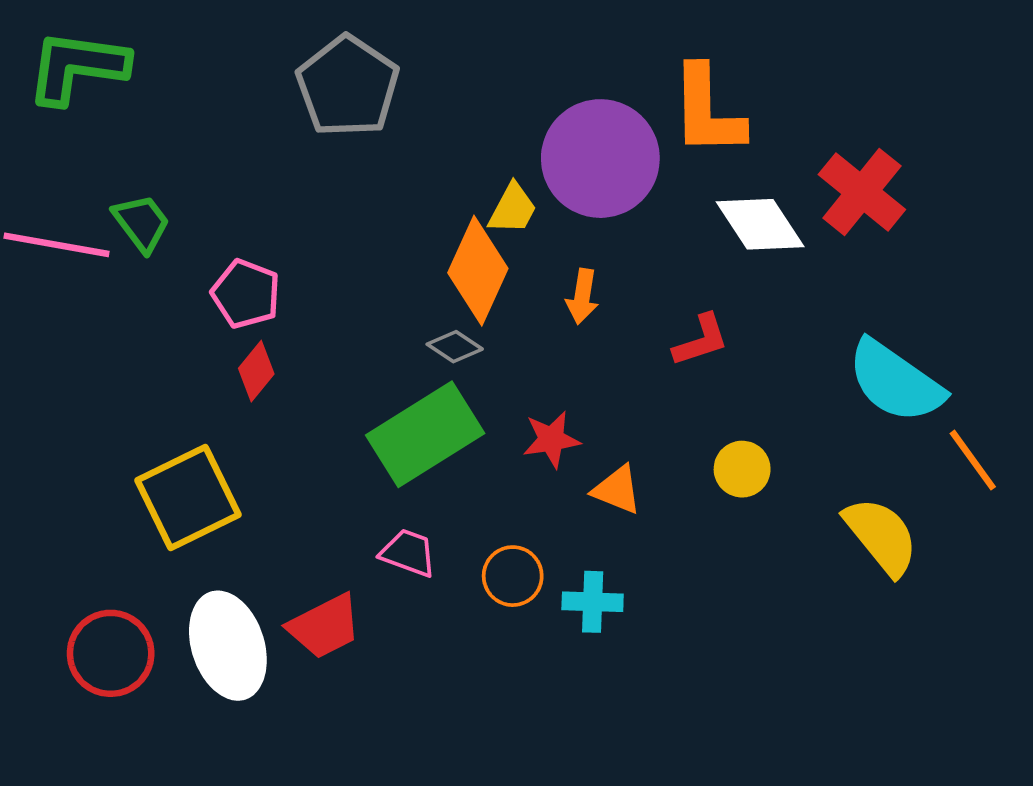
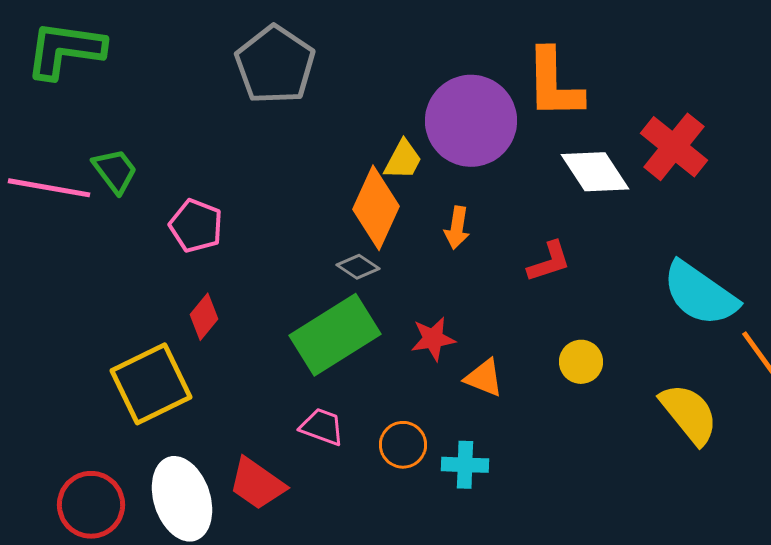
red diamond: (256, 371) -> (204, 317), moved
red trapezoid: (325, 626) -> (257, 484), turned 62

